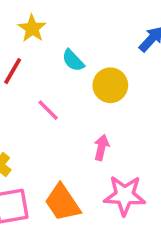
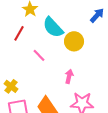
cyan semicircle: (73, 60) -> (53, 27), size x1.6

